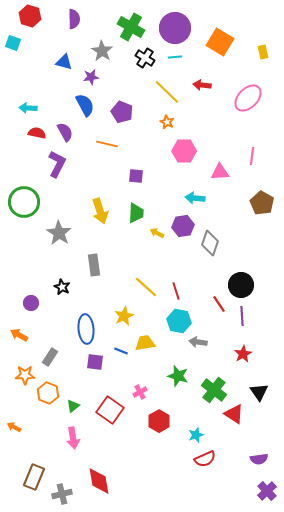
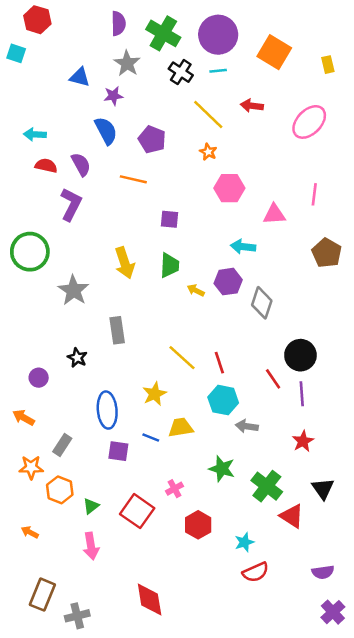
purple semicircle: (74, 19) -> (118, 23), moved
orange arrow: (14, 427) -> (30, 532), moved
red diamond: (99, 481) -> (150, 600), moved

